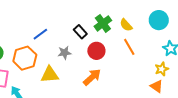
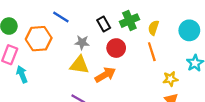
yellow semicircle: (126, 25) -> (154, 28), turned 48
blue line: (40, 34) -> (61, 17), turned 56
yellow star: (162, 69) -> (170, 79), moved
yellow triangle: (50, 75) -> (79, 65), moved

